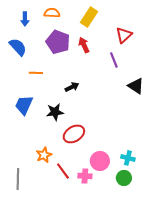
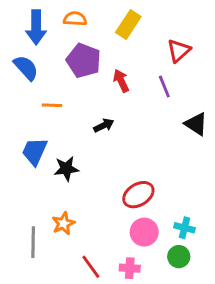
blue arrow: (25, 19) -> (36, 27), size x1.6
red arrow: (84, 45) -> (121, 81), moved
black star: (55, 112) -> (66, 169), moved
red ellipse: (74, 134) -> (138, 195), moved
red line: (63, 171) -> (91, 267), moved
pink cross: (85, 176) -> (130, 268), moved
gray line: (18, 179) -> (33, 242), moved

